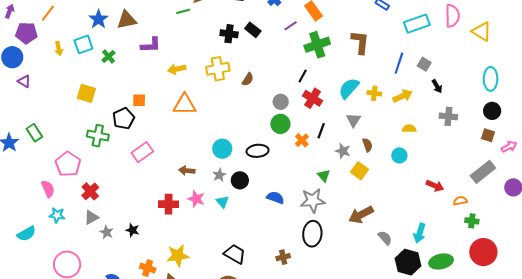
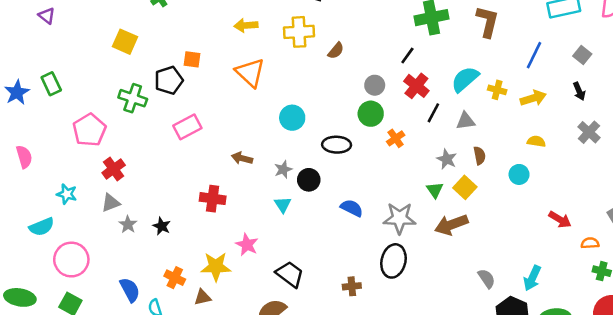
gray square: (424, 64) -> (582, 55), moved
orange triangle: (185, 105) -> (250, 73), turned 35
gray cross: (448, 116) -> (589, 132), turned 30
gray triangle: (353, 120) -> (466, 121), turned 42
black line: (321, 131) -> (433, 113), moved
cyan circle: (222, 149) -> (292, 118), moved
green triangle: (324, 176) -> (435, 190), moved
pink semicircle: (48, 189) -> (24, 157), moved
pink star: (196, 199) -> (247, 245), moved
brown arrow: (361, 215) -> (451, 225), moved
cyan semicircle: (26, 234) -> (42, 227), moved

